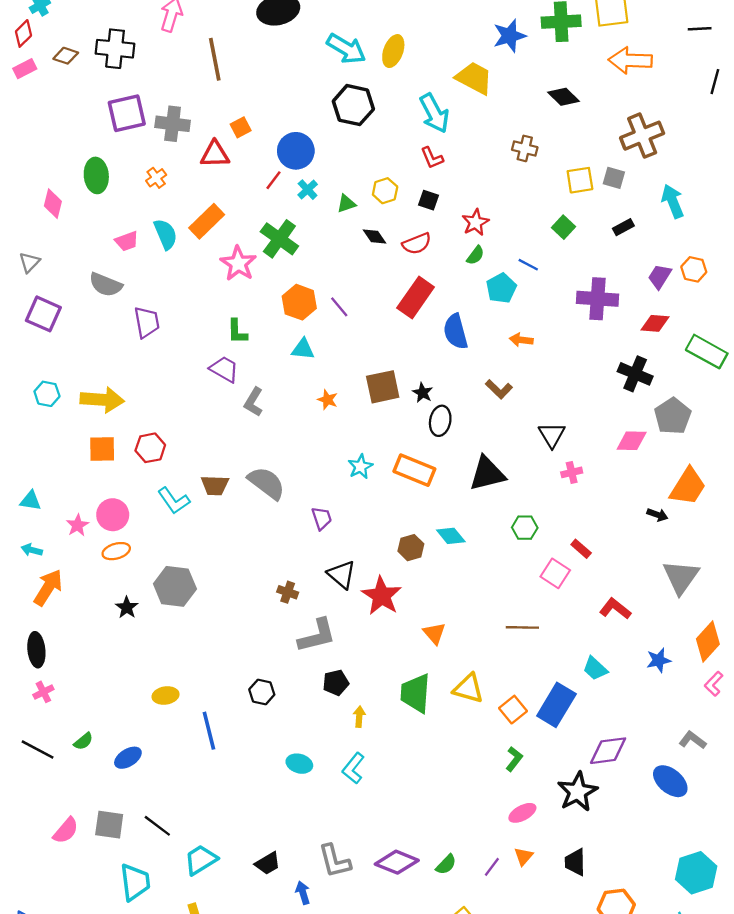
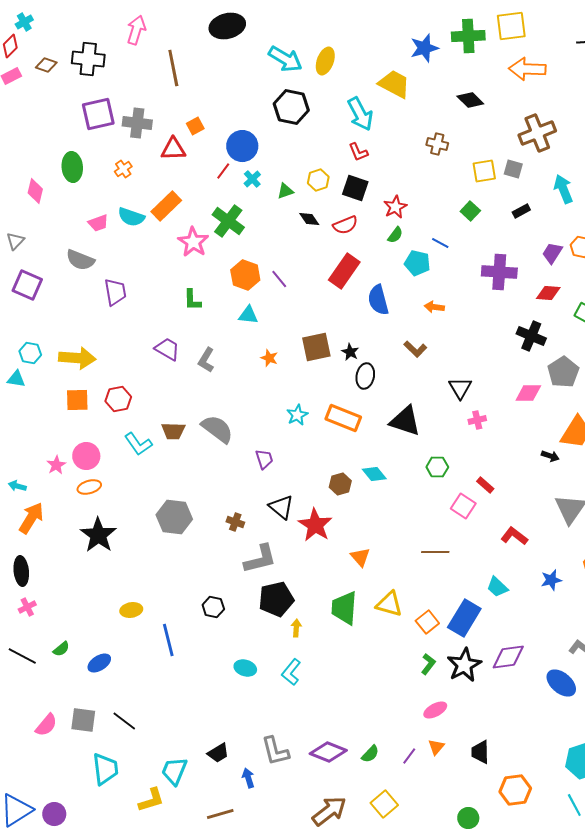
black square: (428, 200) -> (355, 188), size x1.5
cyan semicircle: (166, 234) -> (131, 217), turned 132
cyan pentagon: (501, 288) -> (417, 263), turned -30
purple trapezoid: (224, 369) -> (167, 349), moved
black triangle: (487, 474) -> (405, 421), turned 32
cyan triangle: (31, 501) -> (16, 379), moved
gray hexagon: (175, 586) -> (174, 517), moved
black star: (127, 607) -> (98, 535), size x1.8
black pentagon: (336, 683) -> (276, 599), size x1.6
black star: (578, 792) -> (464, 665), moved
cyan trapezoid: (201, 860) -> (174, 771), moved, turned -36

